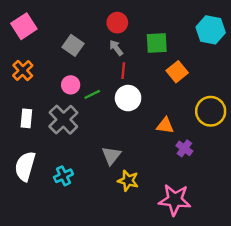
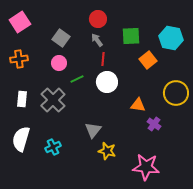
cyan hexagon: (211, 30) -> (171, 38), moved
orange cross: (23, 71) -> (19, 59), turned 36
pink circle: (71, 85) -> (59, 63), moved

